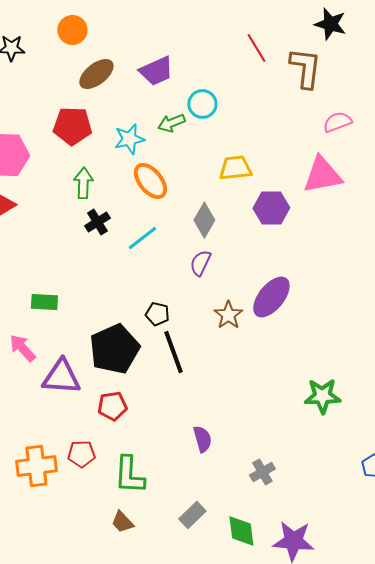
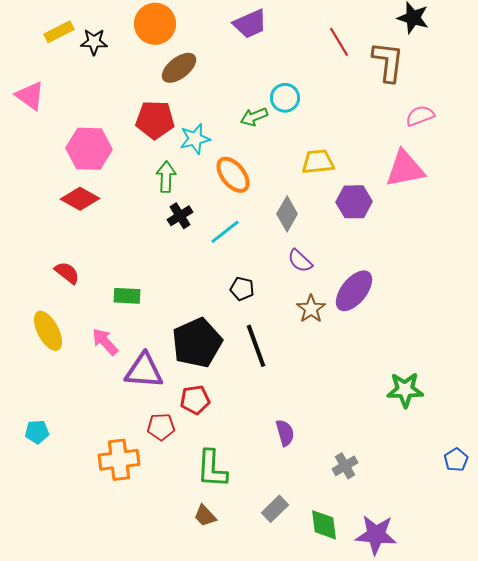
orange circle: (72, 30) -> (155, 24), size x1.4
purple trapezoid: (156, 71) -> (250, 24), moved
cyan star: (129, 139) -> (195, 139), moved
purple semicircle: (200, 263) -> (300, 261), moved, turned -72
black pentagon: (157, 314) -> (242, 289), moved
red pentagon: (81, 454) -> (161, 427), moved

